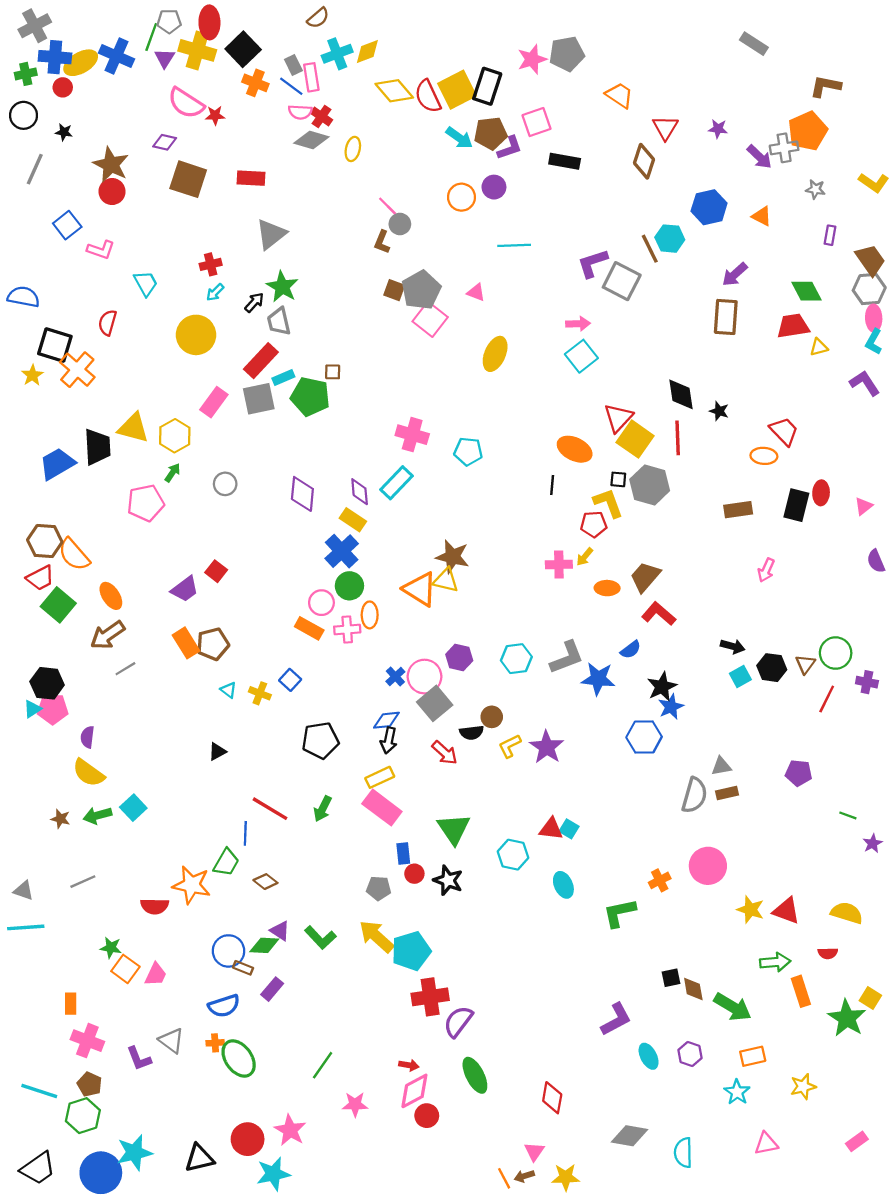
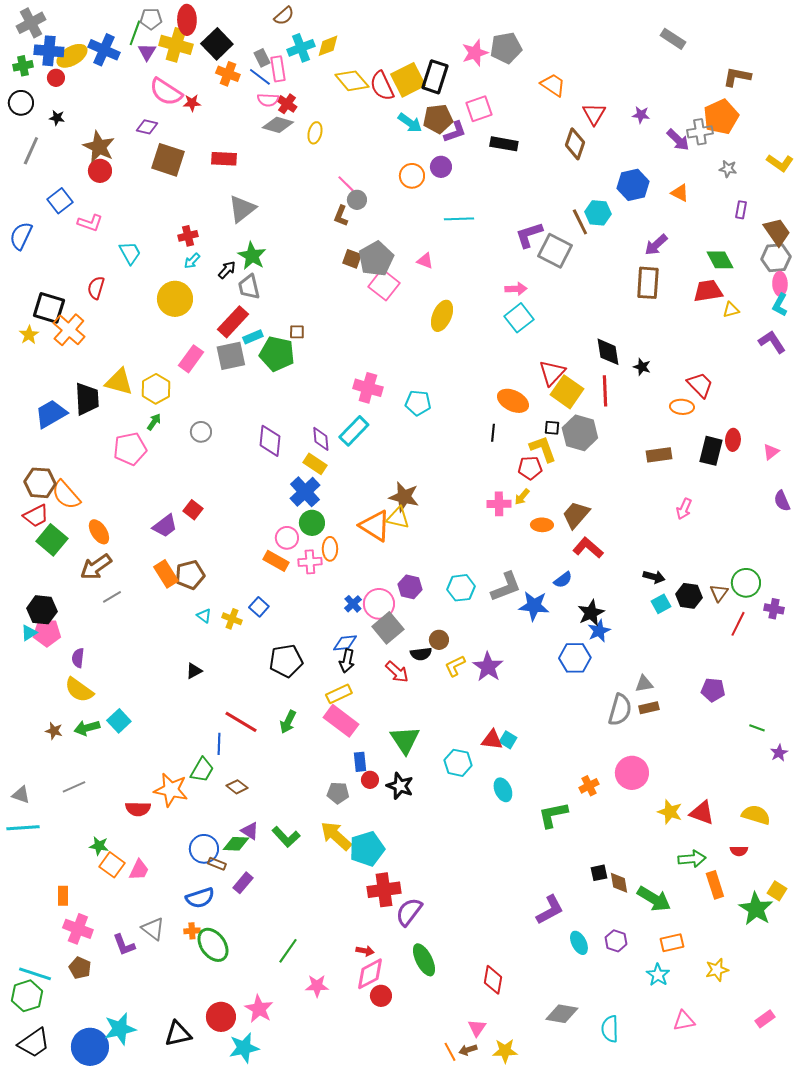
blue semicircle: (24, 297) -> (21, 236), moved, turned -76
green hexagon: (83, 1116) -> (27, 996), moved

